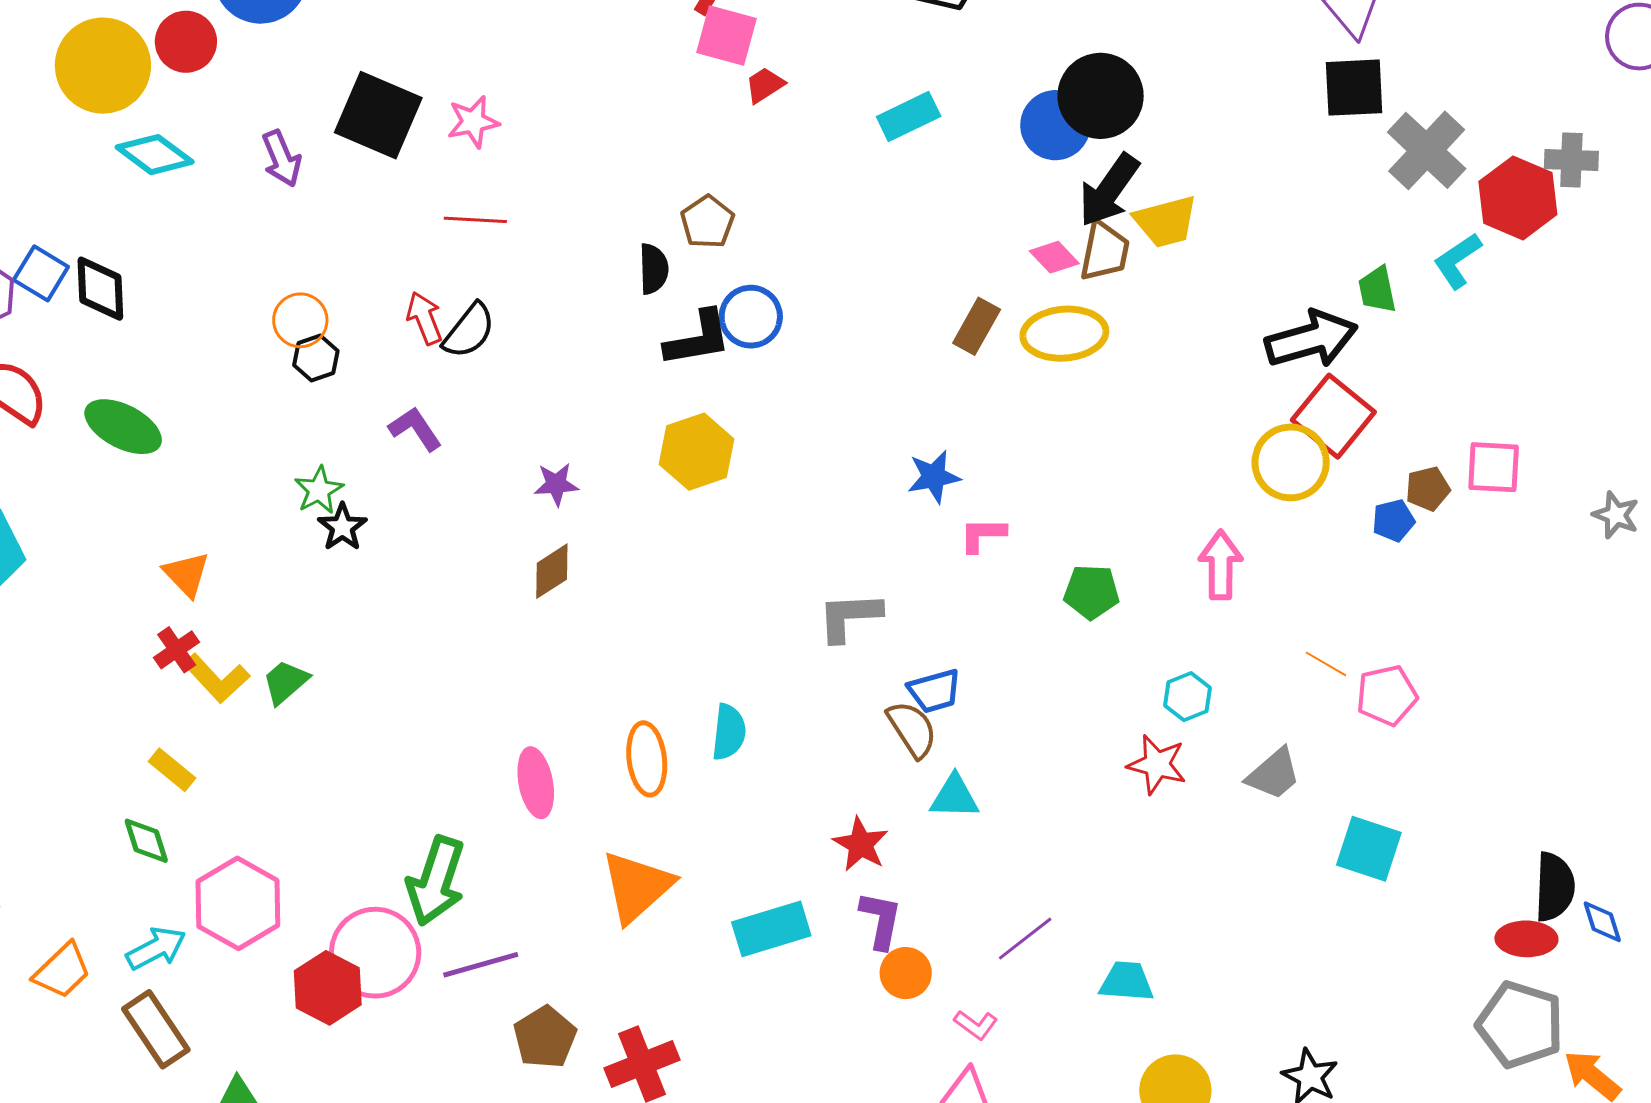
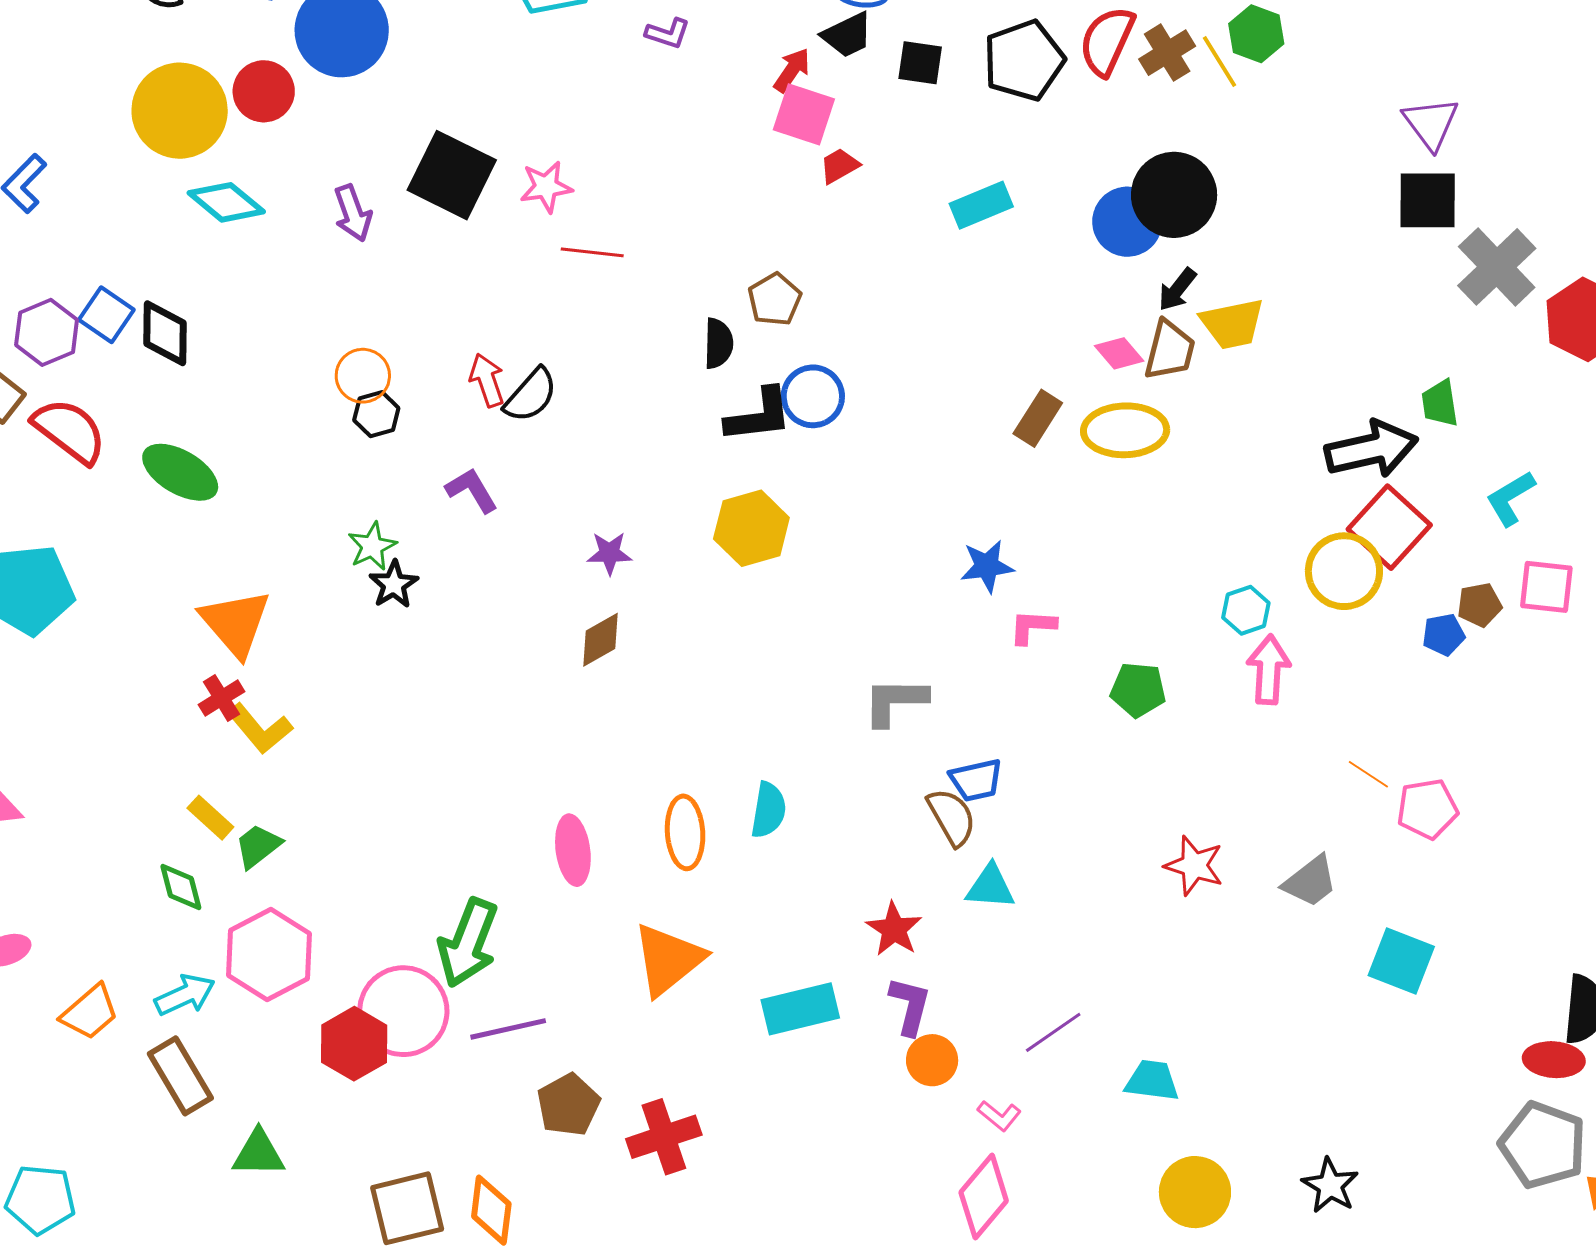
black arrow: (1109, 190) -> (1177, 290), size x0.6
red line: (475, 220) -> (592, 252), moved
cyan L-shape: (1457, 261) -> (1510, 498), moved
orange triangle: (186, 574) -> (235, 623), size x1.5
green trapezoid: (285, 682) -> (258, 846), moved
cyan hexagon: (1188, 697) -> (1246, 610), moved

